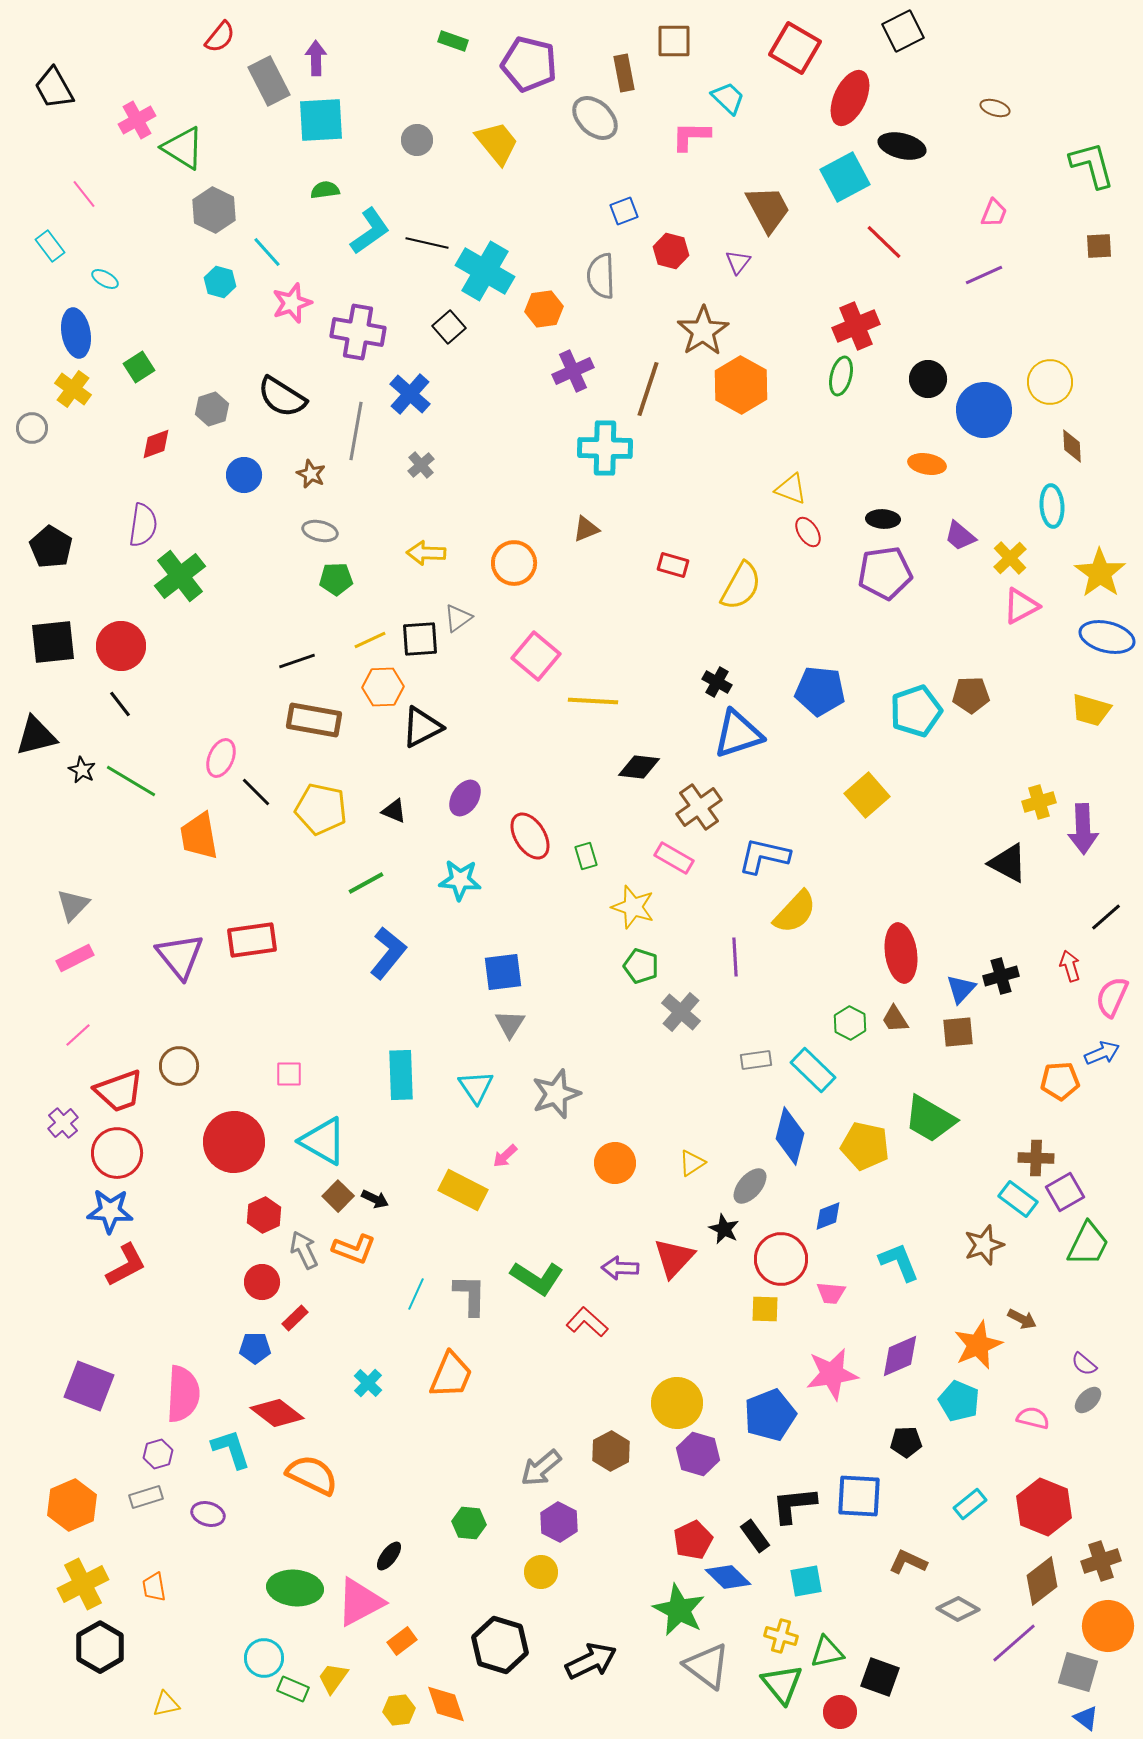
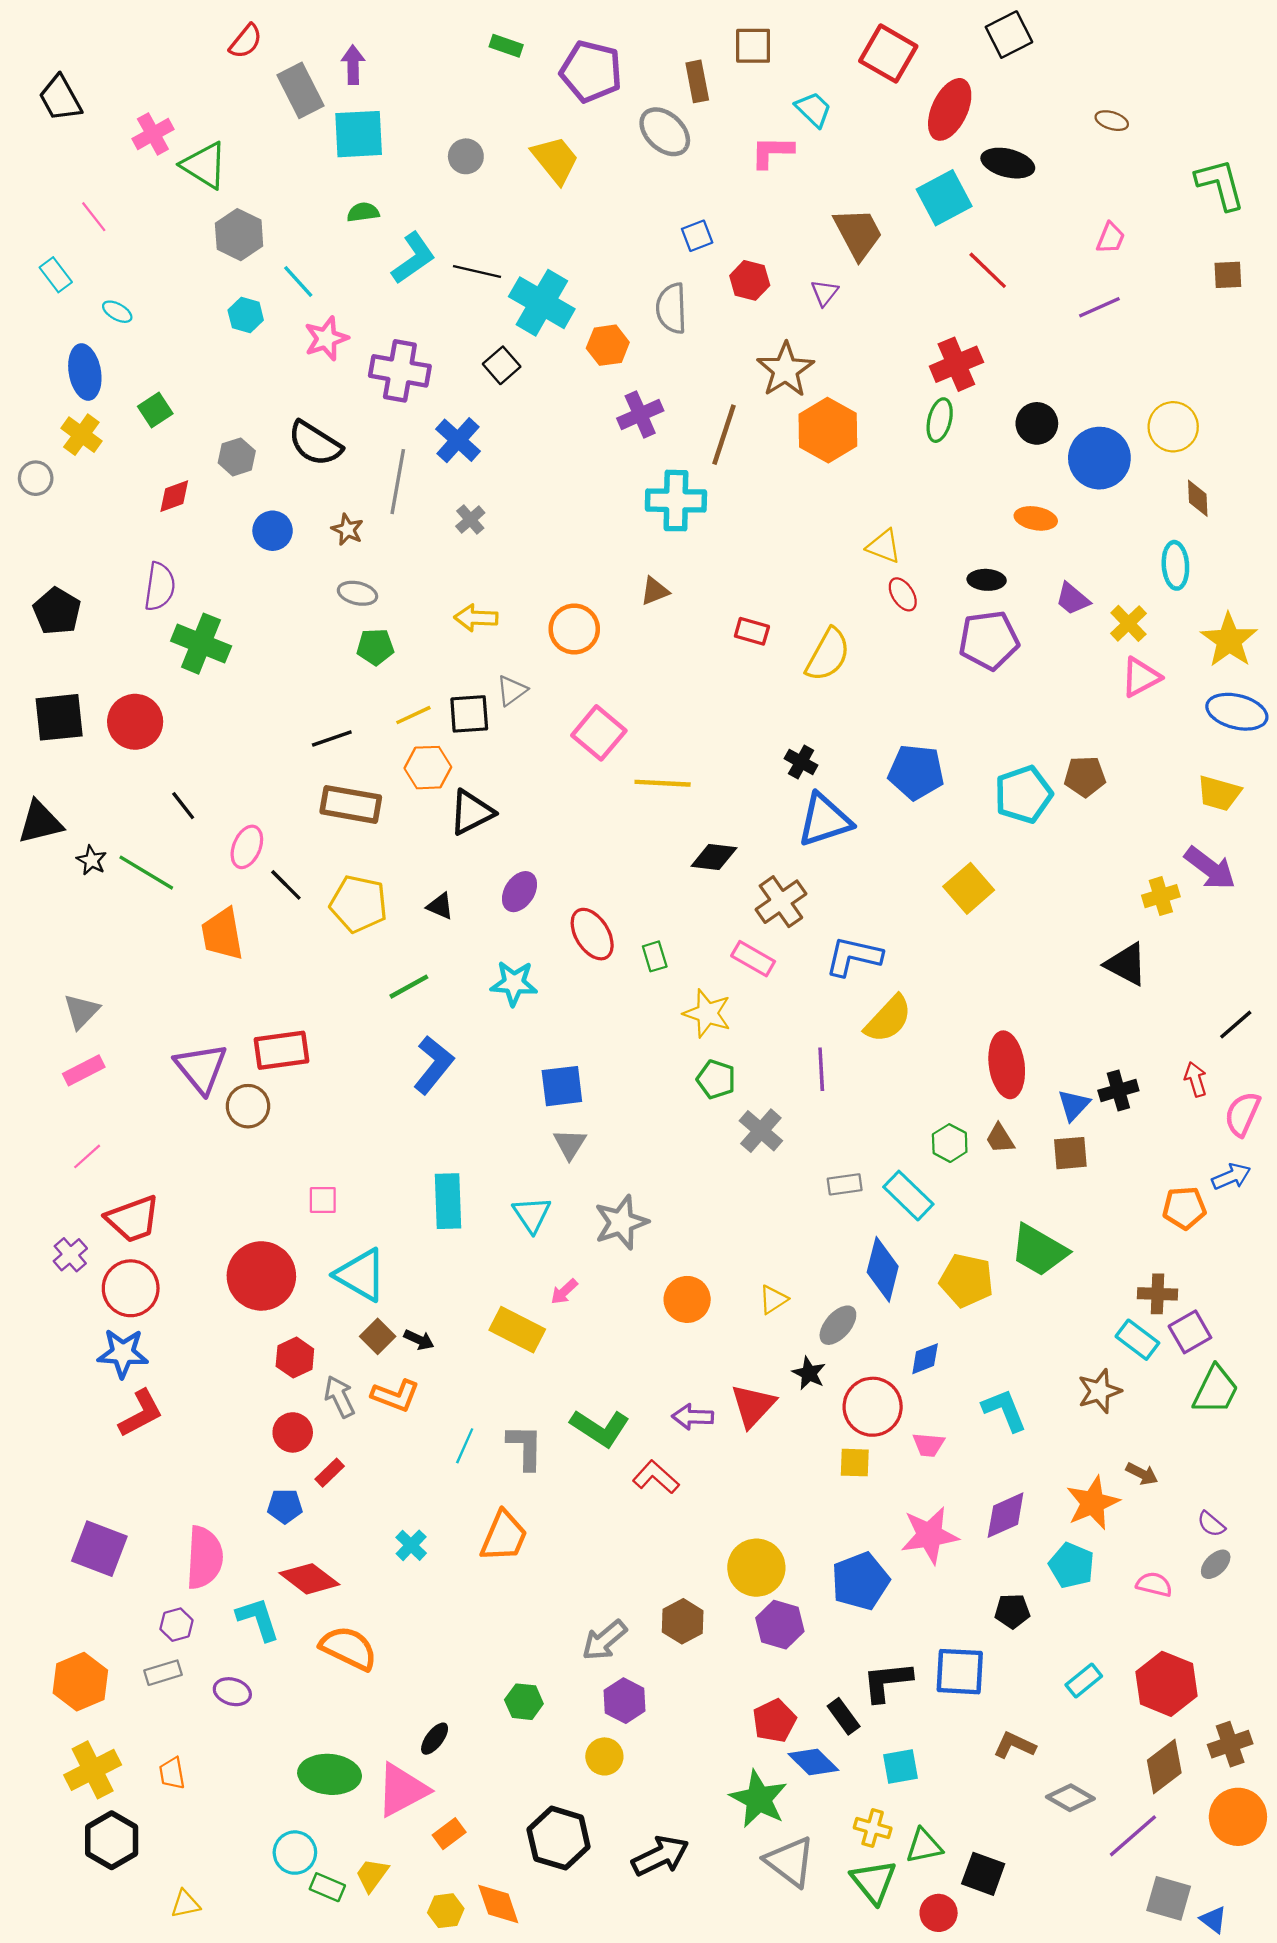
green cross: (180, 576) -> (201, 644), turned -30
black line: (120, 704) -> (183, 806), moved
purple arrow: (1083, 829) -> (1210, 868), moved, turned -51
brown circle: (179, 1066) -> (248, 1106), moved
gray square: (1078, 1672) -> (1169, 1898), moved

